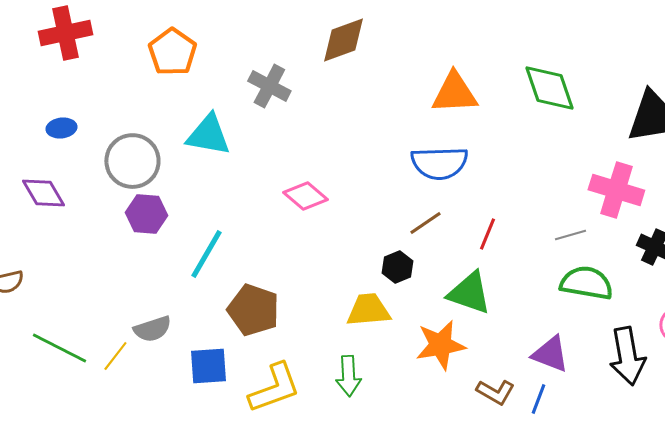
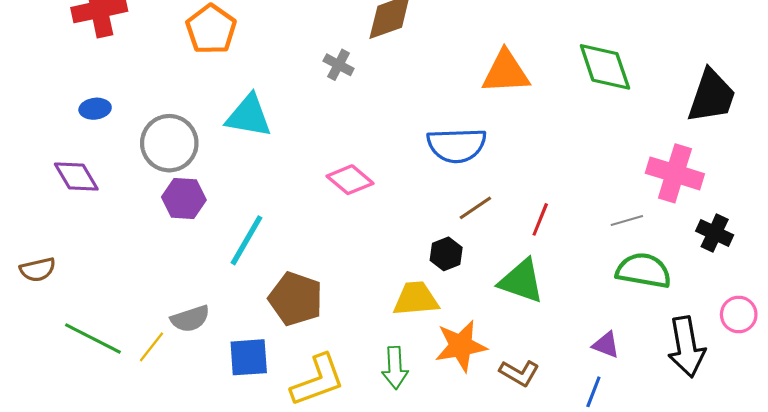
gray cross: (269, 86) -> (339, 65), moved, size x0.7
blue semicircle: (439, 163) -> (457, 145), moved
orange star: (440, 345) -> (461, 346), moved
purple triangle: (550, 354) -> (606, 345), size x0.7
brown L-shape: (495, 392) -> (519, 373), moved

